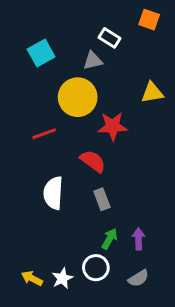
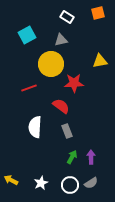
orange square: (149, 20) -> (98, 13), turned -32
white rectangle: (110, 38) -> (67, 17), moved
white circle: (96, 268) -> (70, 185), moved
yellow arrow: (32, 278) -> (11, 180), moved

